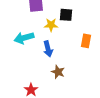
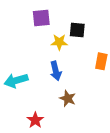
cyan arrow: (24, 38) -> (16, 80), moved

